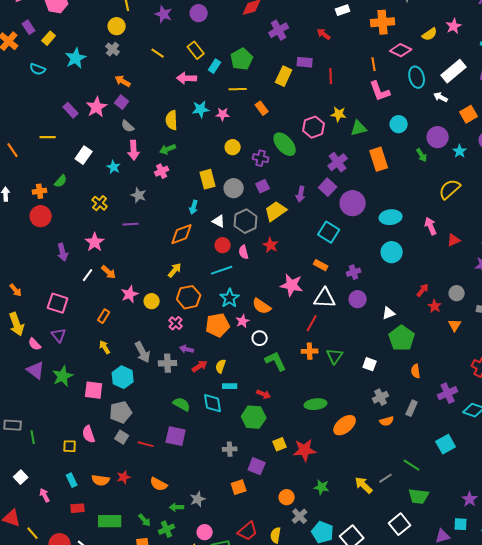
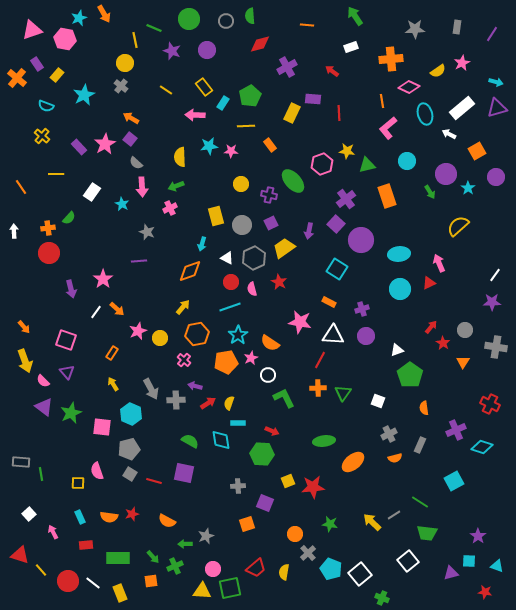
pink L-shape: (380, 91) -> (388, 128), turned 70
yellow cross: (100, 203) -> (42, 136), moved
red triangle: (454, 240) -> (429, 283), moved

